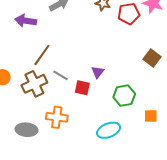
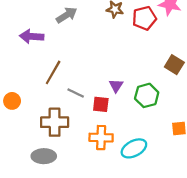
brown cross: (34, 84) -> (55, 122), moved, turned 30
green hexagon: (124, 96) -> (147, 95), moved
orange cross: (57, 117) -> (101, 138), moved

